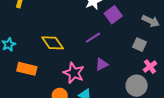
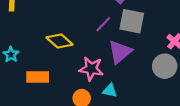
gray square: (139, 45) -> (132, 21), moved, size x1.6
purple triangle: (102, 64) -> (120, 52), size x1.6

